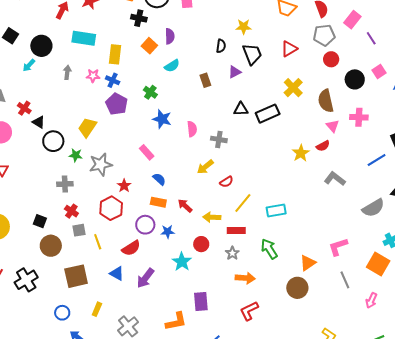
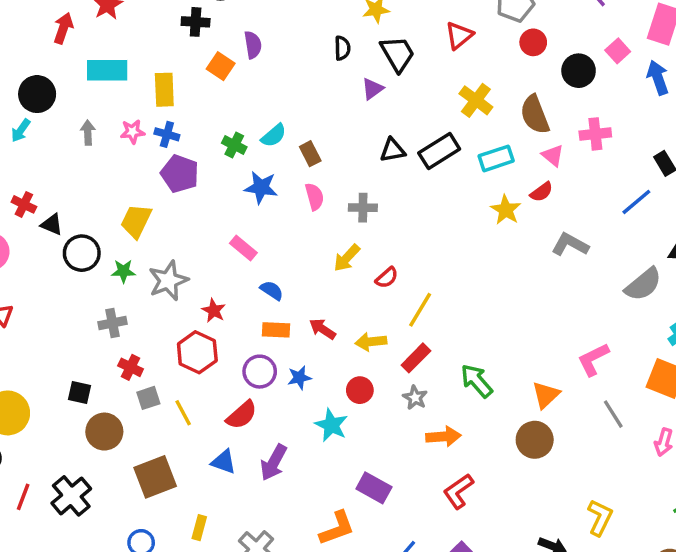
cyan semicircle: (172, 66) -> (274, 136), moved
brown rectangle: (205, 80) -> (310, 154), moved
cyan rectangle: (276, 210) -> (496, 158), moved
red rectangle: (236, 230) -> (416, 358), turned -36
purple rectangle: (201, 301) -> (374, 488), turned -48

